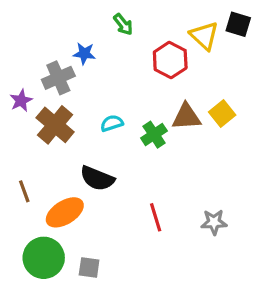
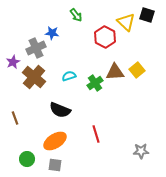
orange ellipse: (65, 212) -> (55, 141), moved
gray star: (214, 222) -> (141, 151), moved
green circle: (44, 258) -> (27, 159), size x0.6

